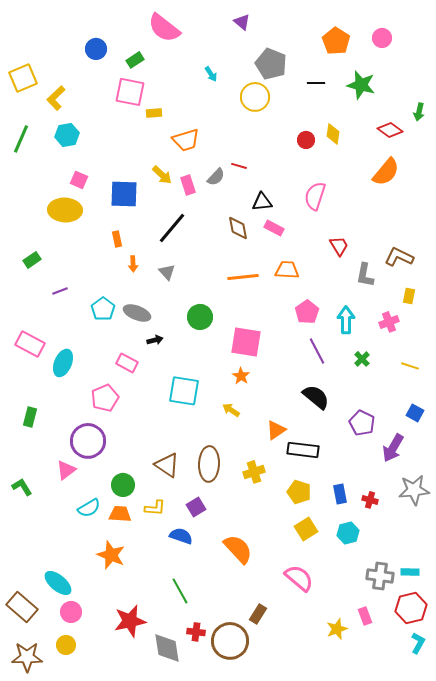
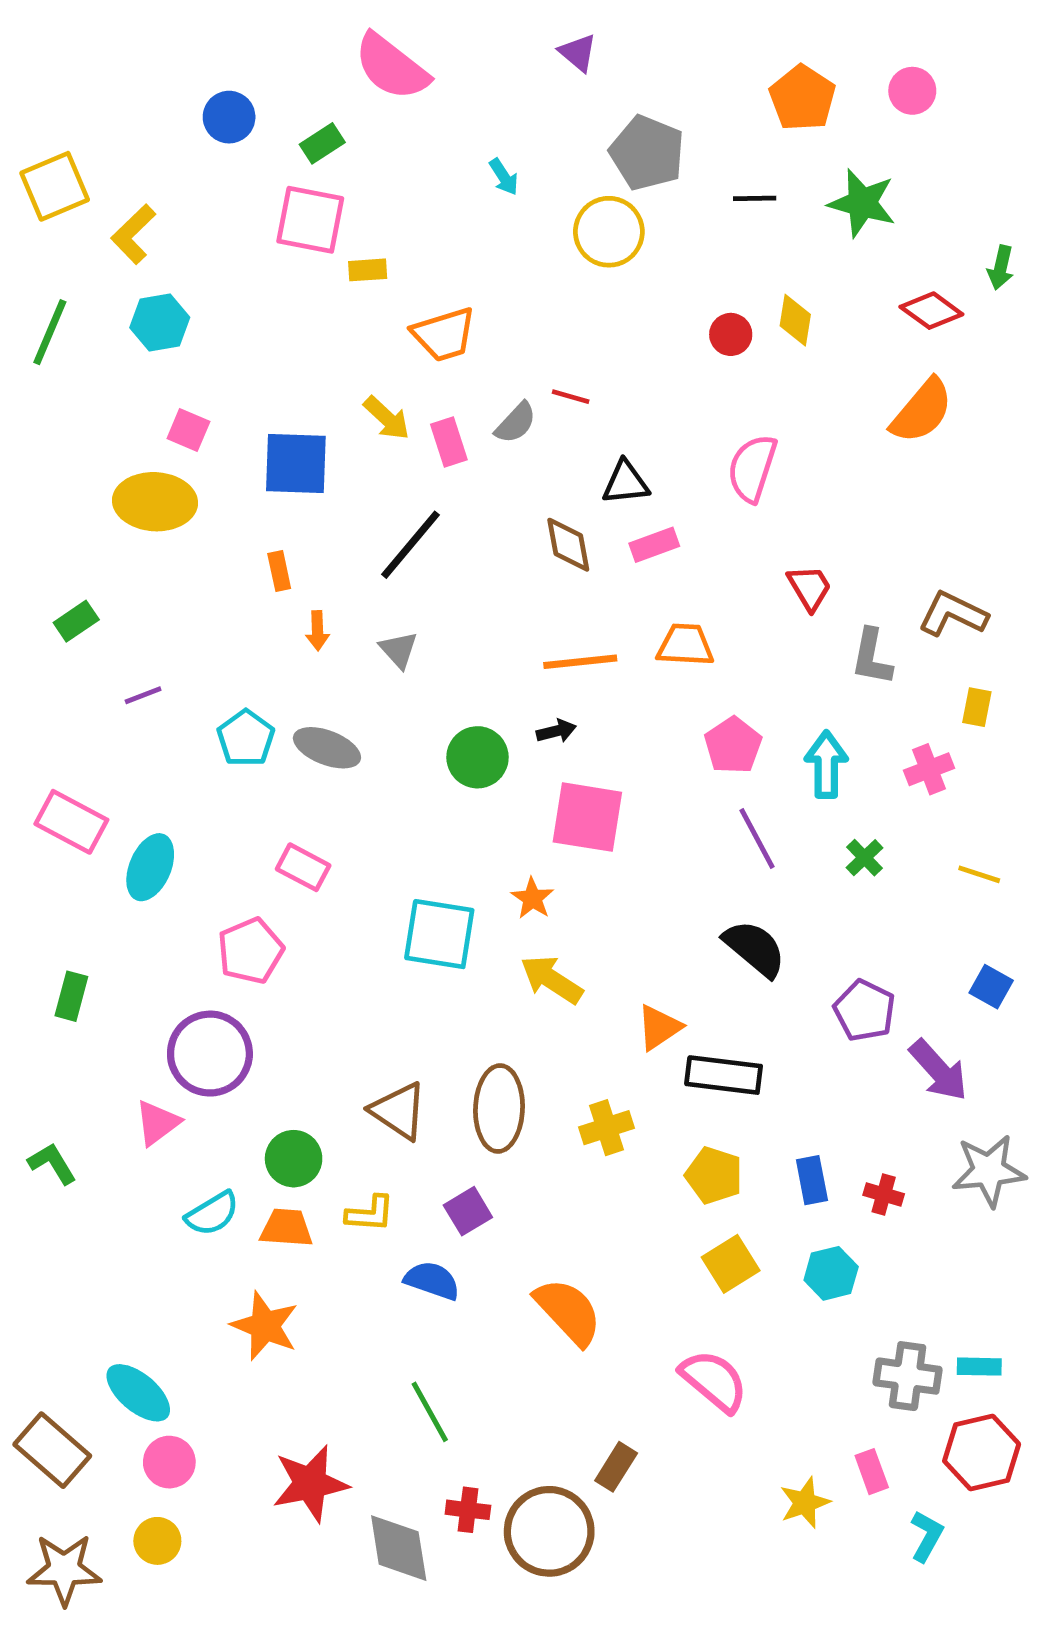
pink rectangle: (274, 228) -> (654, 545), turned -48
black arrow: (155, 340) -> (556, 731), moved
orange star: (241, 376) -> (532, 898), moved
yellow arrow: (231, 410) -> (552, 979), size x1.5
purple arrow: (393, 448) -> (939, 1070), turned -72
cyan L-shape: (418, 643) -> (927, 1536), moved

